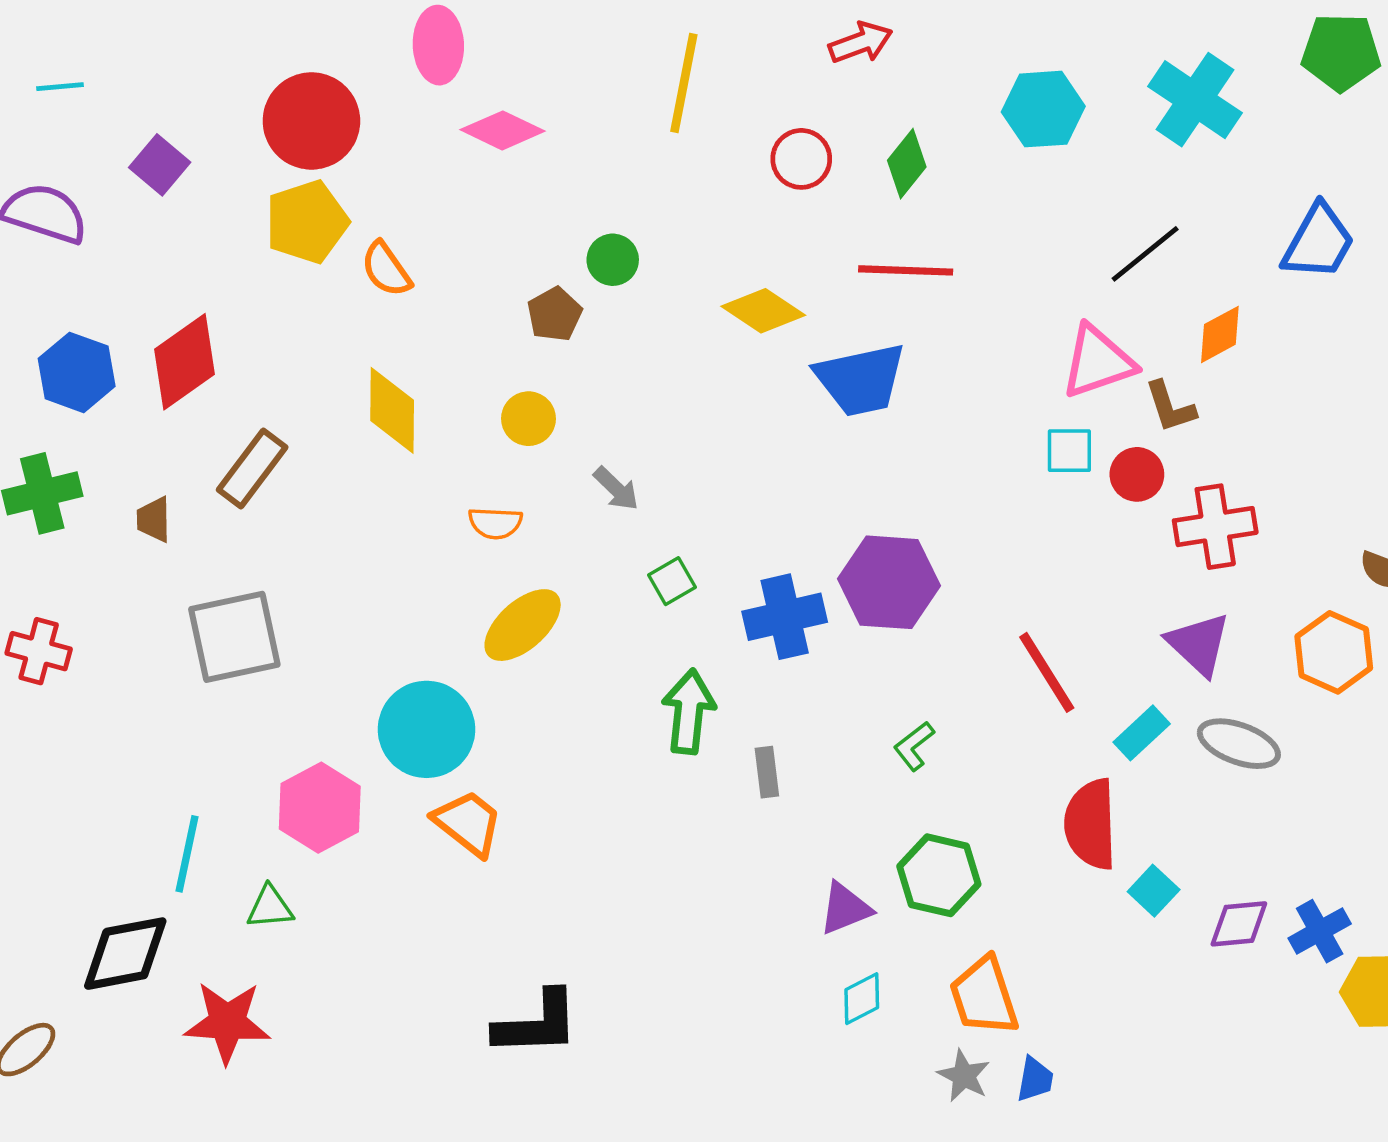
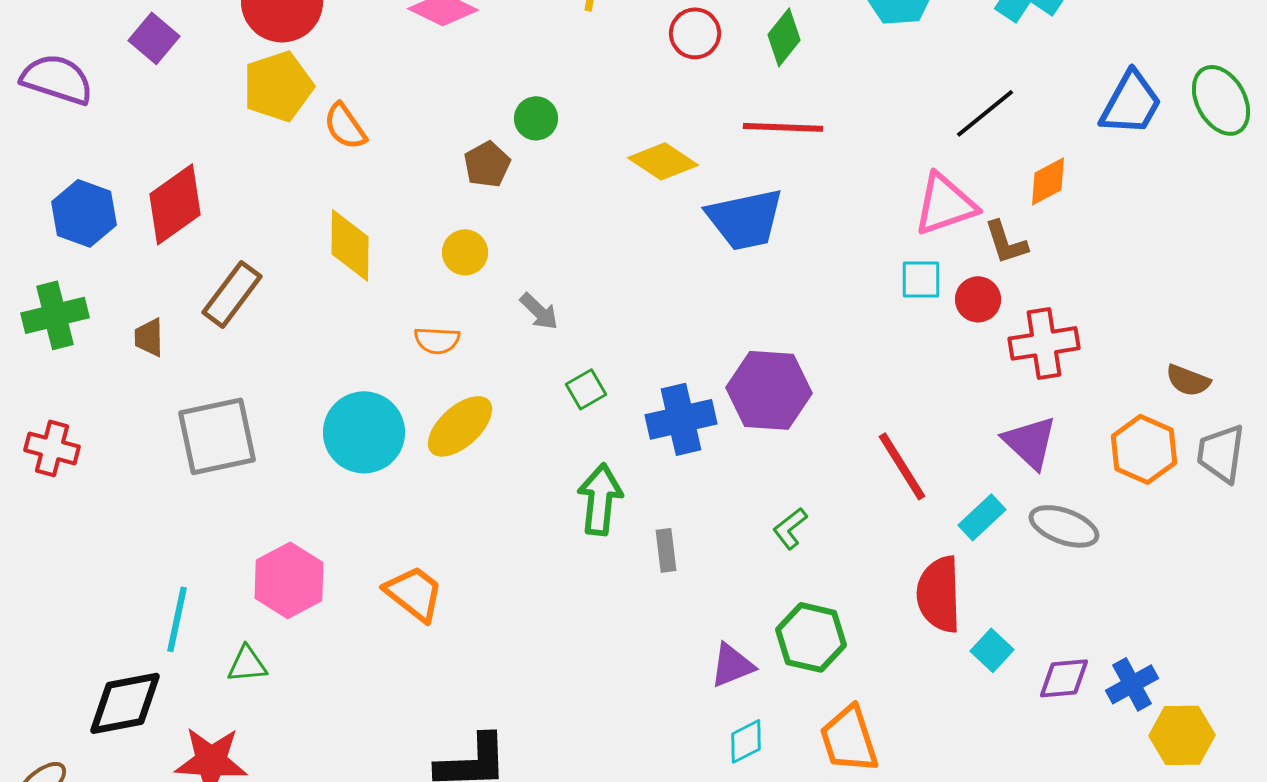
cyan circle: (426, 729) -> (364, 432), moved

